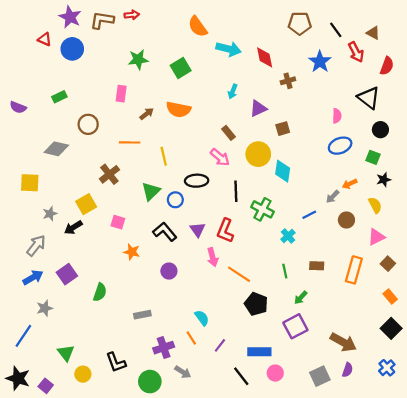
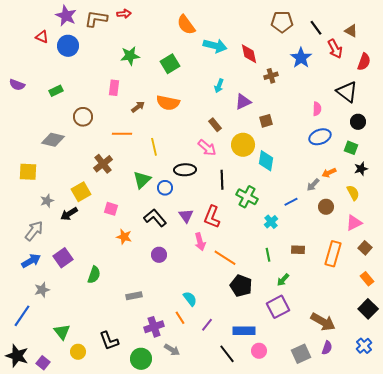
purple semicircle: (18, 107) -> (17, 85), moved

